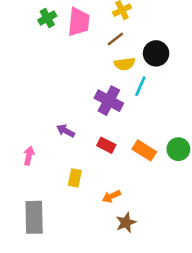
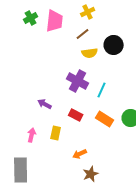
cyan line: (140, 86) -> (102, 90), moved
pink arrow: (29, 156) -> (32, 135), moved
yellow rectangle: (75, 178) -> (56, 133), moved

